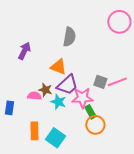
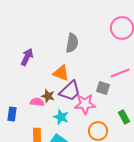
pink line: (117, 82) -> (120, 73), moved
cyan star: (58, 102) -> (61, 117), moved
green rectangle: (90, 112) -> (124, 117), moved

